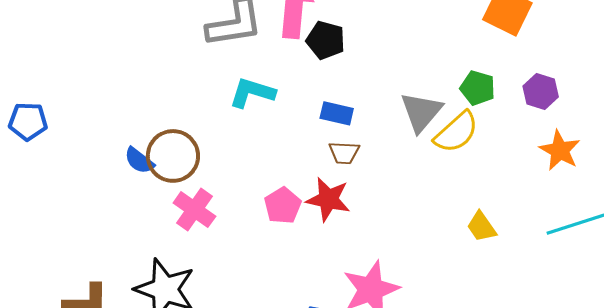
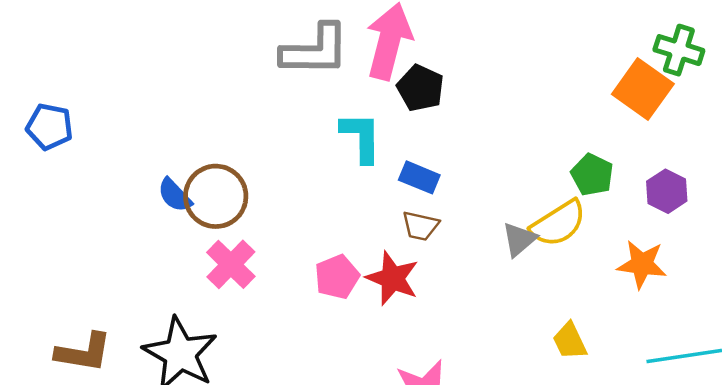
cyan L-shape: (252, 93) -> (361, 137), moved, turned 63
gray triangle: (421, 112) -> (519, 239), moved, size x0.7
orange star: (560, 150) -> (642, 264), moved, turned -30

